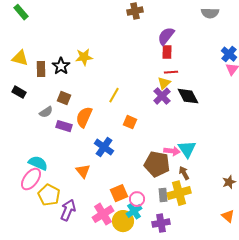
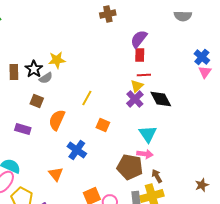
gray semicircle: (46, 112) -> (46, 78), moved
purple rectangle: (64, 126) -> (23, 129), moved
cyan triangle: (187, 149) -> (148, 134), moved

